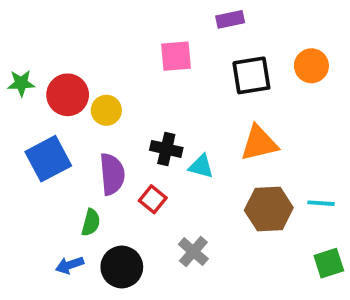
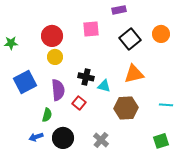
black square: (251, 75) -> (130, 39), turned -30
red circle: (68, 95) -> (52, 36), moved
brown hexagon: (269, 209) -> (126, 108), moved
gray cross: (193, 252) -> (101, 140), moved
green square: (329, 263) -> (161, 141), moved

